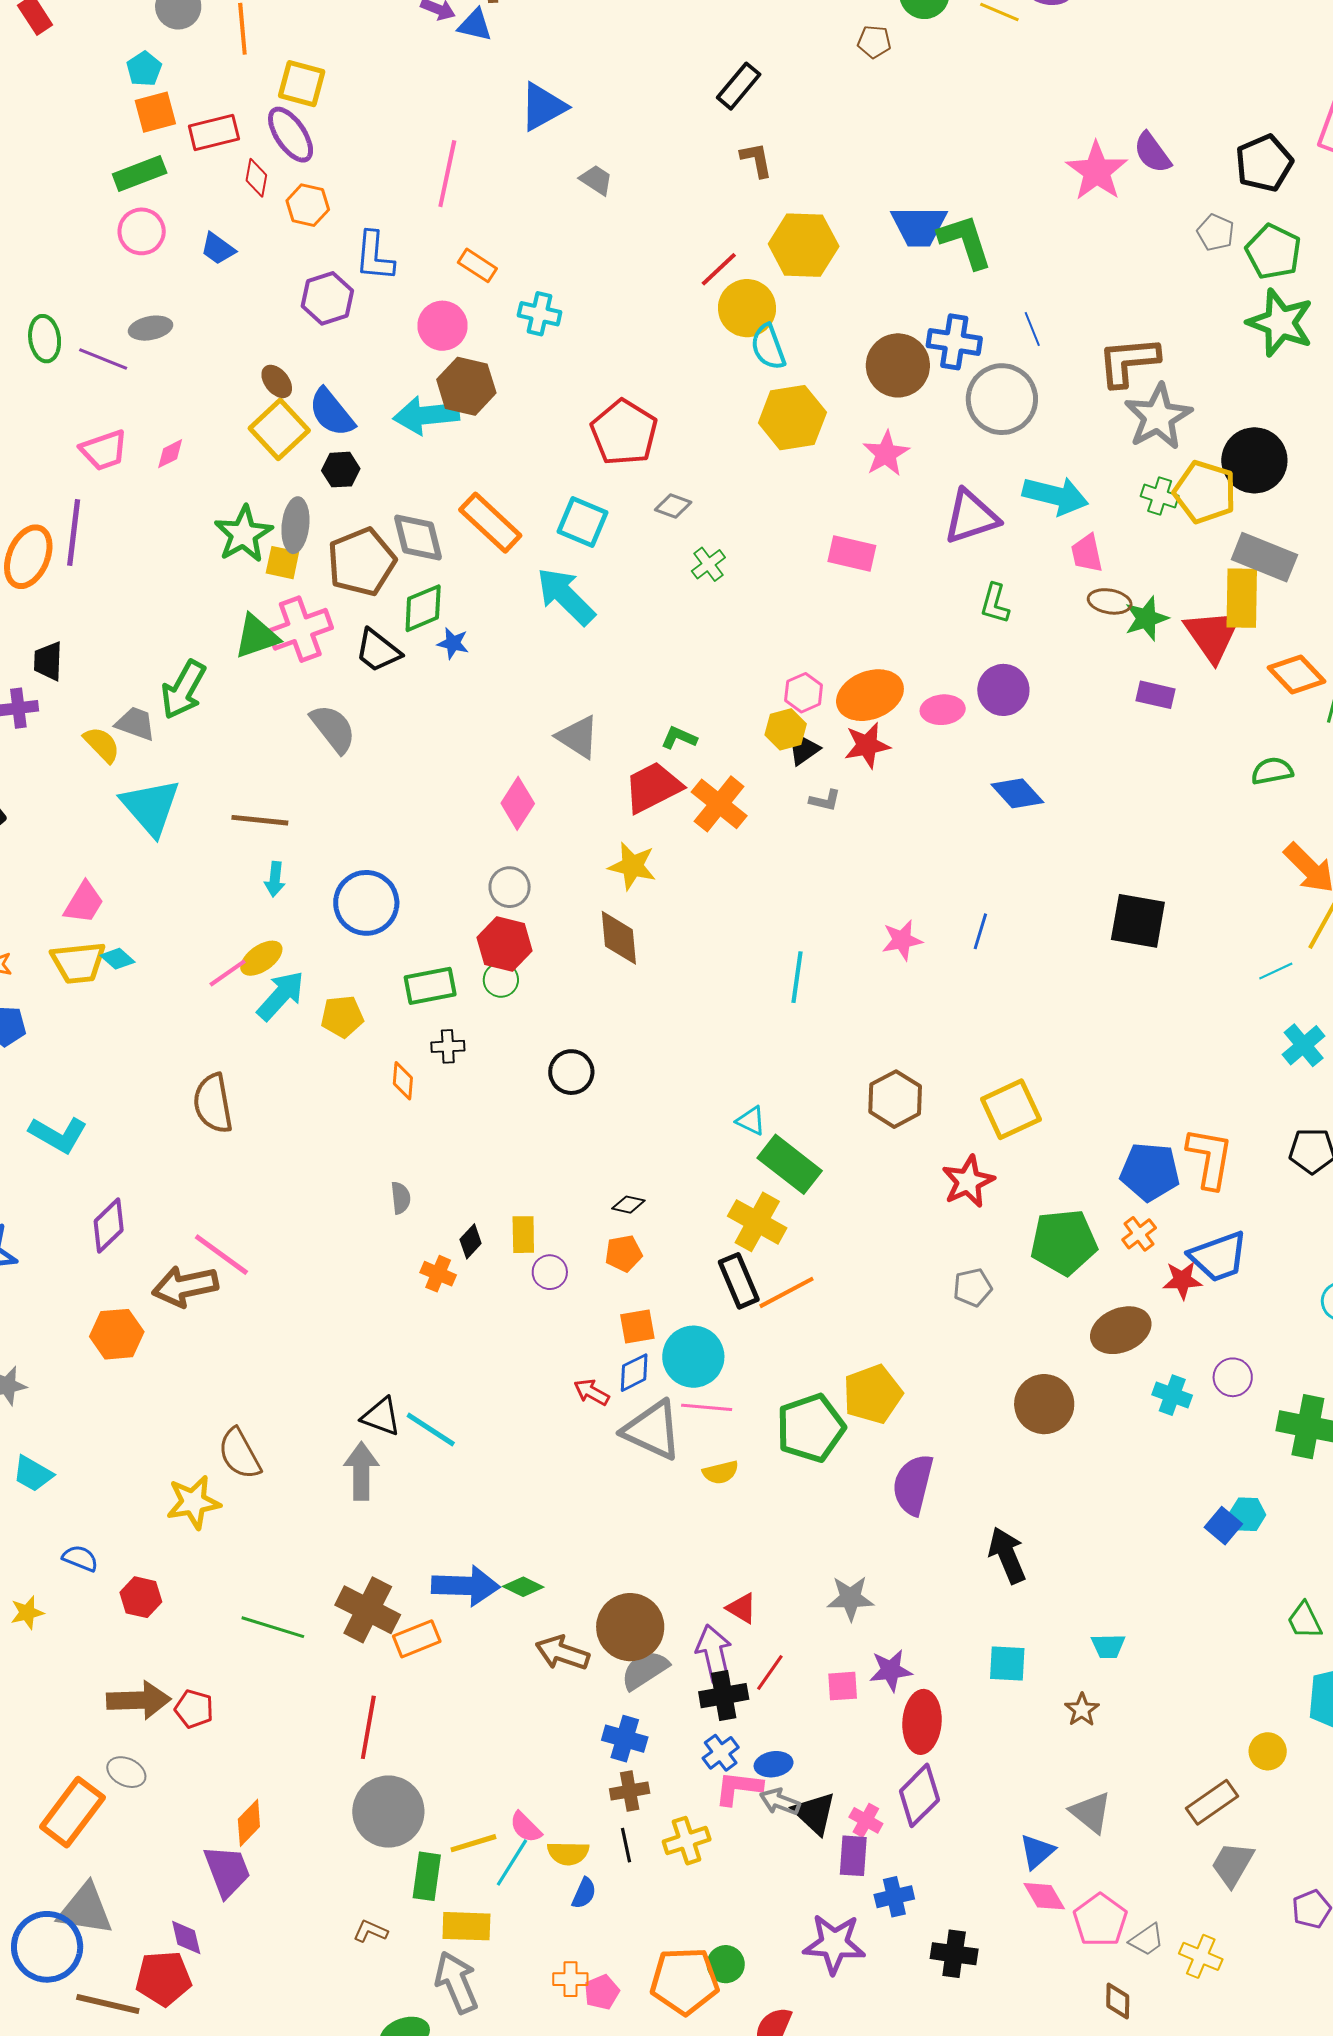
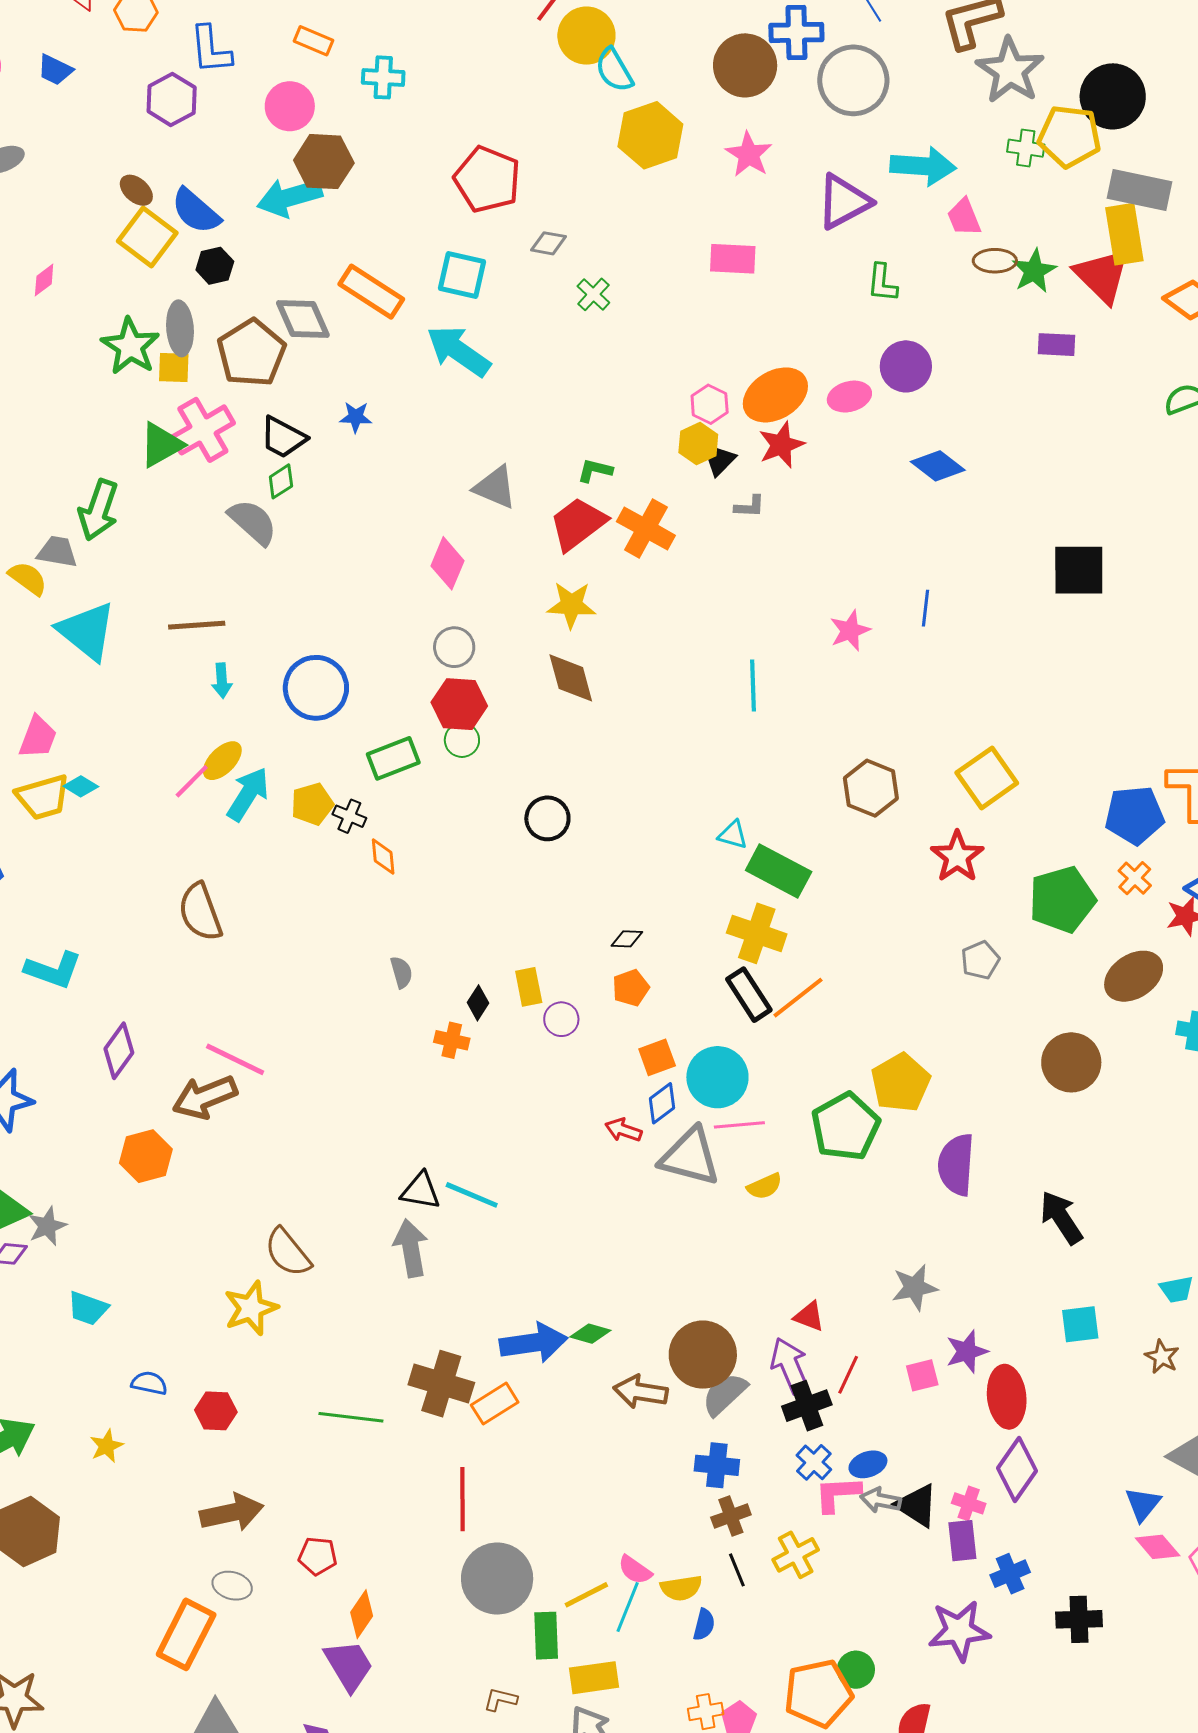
green diamond: (423, 608) -> (281, 481), moved, size x0.7
black cross: (448, 1046) -> (349, 816), moved, turned 36
red pentagon: (194, 1709) -> (318, 1556), moved

